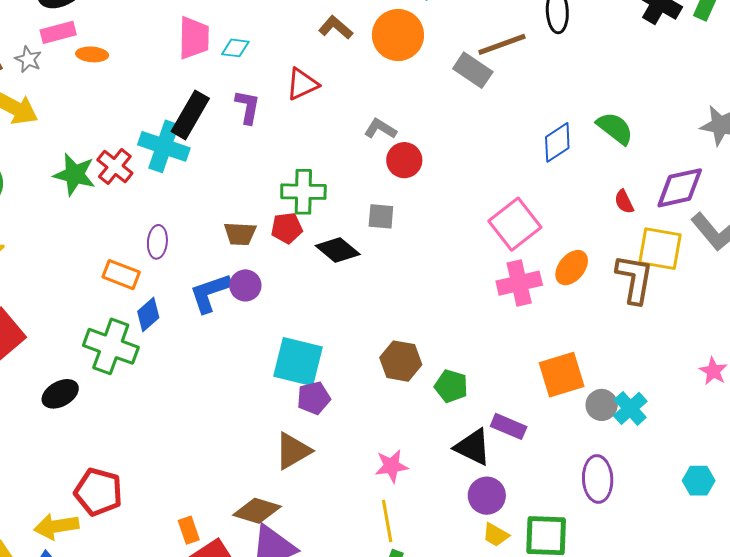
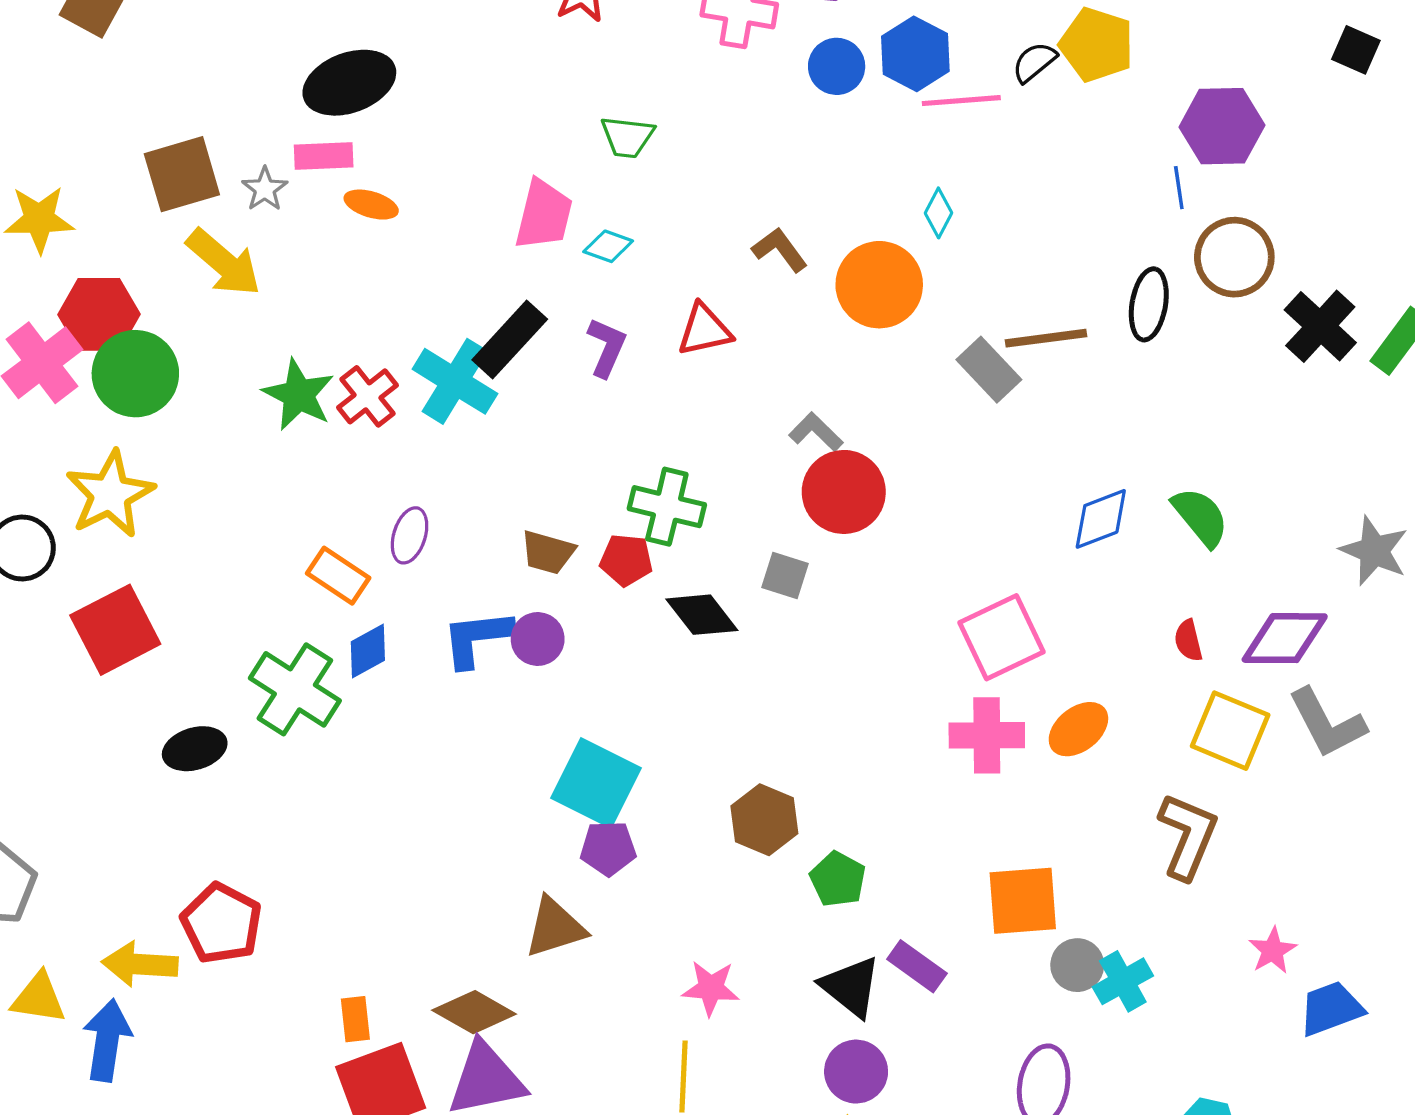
red circle: (404, 160) -> (844, 492), size x1.4
brown L-shape: (634, 279) -> (1188, 836), moved

